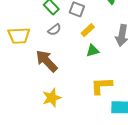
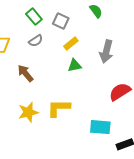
brown arrow: (47, 61) -> (25, 73), size x0.7
yellow L-shape: (102, 86) -> (59, 108), moved

